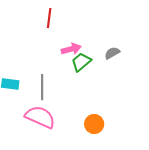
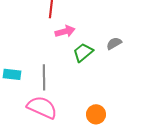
pink arrow: (71, 49) -> (65, 31), moved

